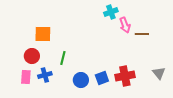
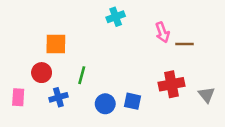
cyan cross: (111, 12) -> (116, 17), moved
red cross: (125, 76) -> (171, 84), moved
pink rectangle: (26, 77) -> (18, 97), moved
blue square: (102, 78) -> (133, 101), turned 32

